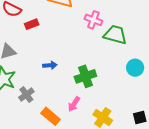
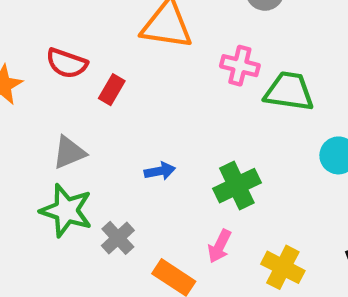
red rectangle: (32, 24) -> (112, 90), turned -32

